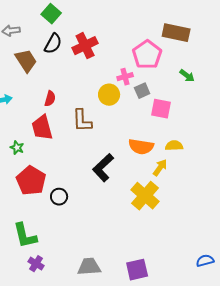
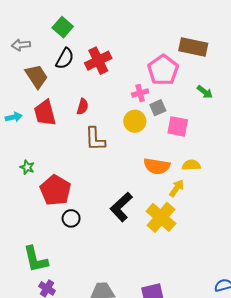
yellow circle: (109, 95) -> (135, 121), moved
red semicircle: (50, 99) -> (83, 107), moved
red trapezoid: (42, 128) -> (45, 113), moved
black L-shape: (103, 168) -> (121, 207), moved
red pentagon: (31, 181) -> (55, 190), moved

